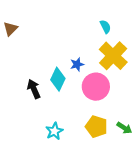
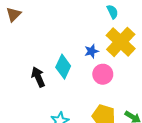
blue star: (77, 64) -> (91, 51), moved
pink circle: (96, 87) -> (103, 74), size x0.7

